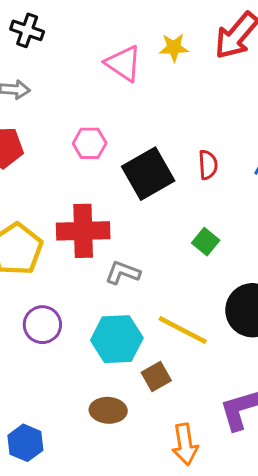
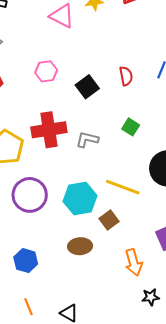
black square: (148, 174) -> (87, 87), size x0.7
gray L-shape: (123, 273) -> (87, 139), moved
purple circle: (42, 325) -> (30, 195), size x1.4
blue hexagon: (25, 443) -> (26, 261), moved

